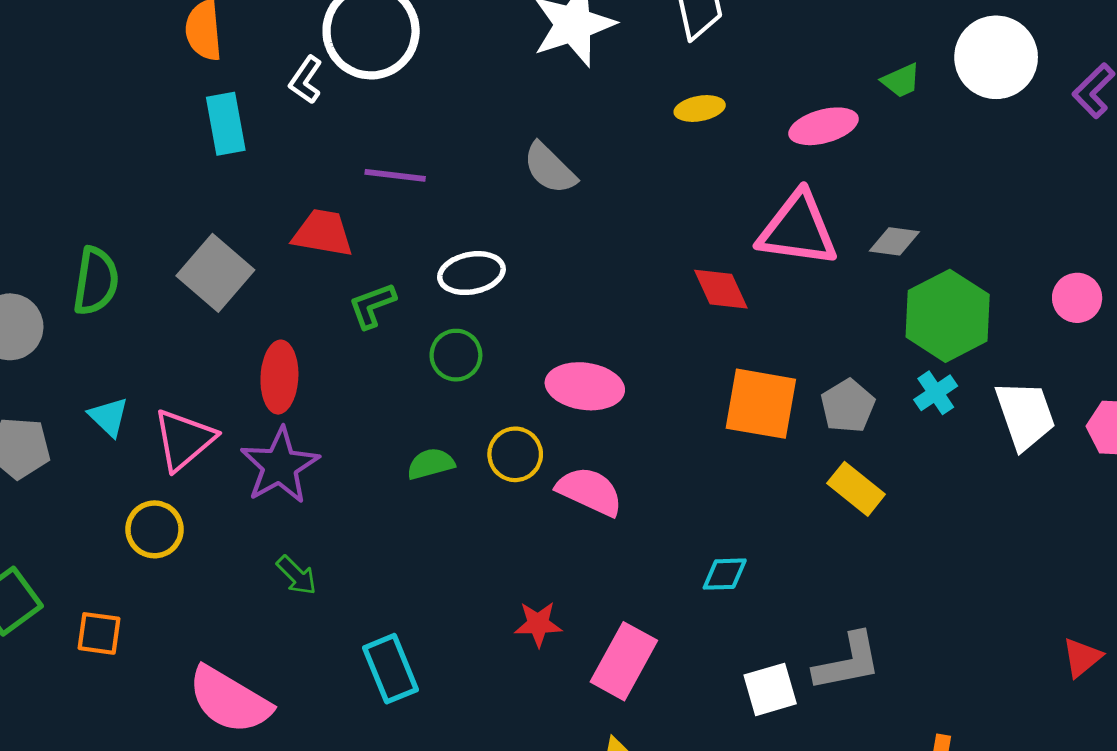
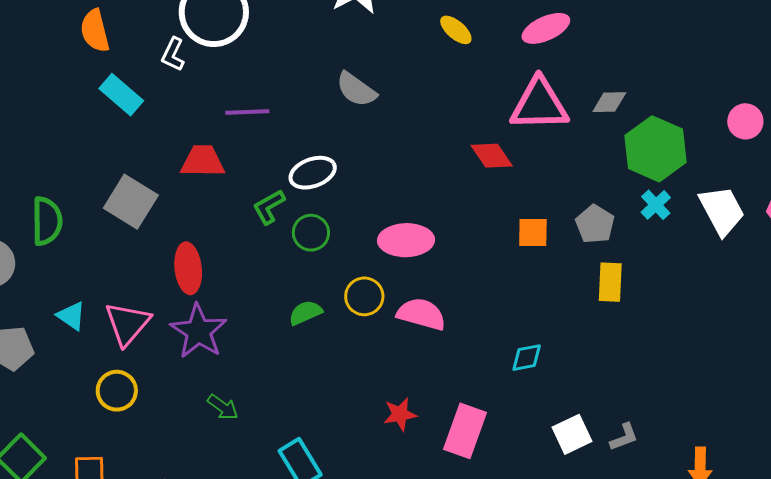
yellow ellipse: (700, 109) -> (456, 30), turned 60
cyan rectangle: (226, 124) -> (121, 95), turned -30
green L-shape: (372, 306) -> (269, 207), moved
orange square: (761, 404) -> (533, 232), size x0.6
yellow rectangle: (856, 489) -> (610, 282), turned 63
gray L-shape: (848, 662) -> (624, 437), moved, size x0.6

